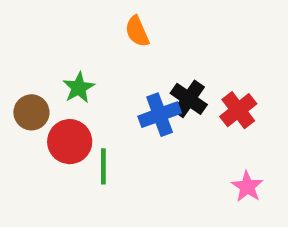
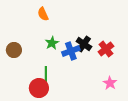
orange semicircle: (137, 31) -> (43, 14), moved
green star: (79, 88) -> (52, 43), moved
red circle: (70, 142) -> (39, 88), moved

